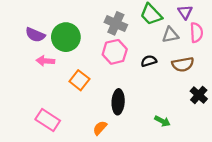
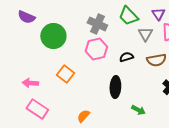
purple semicircle: (35, 35) -> (26, 17), moved
gray triangle: (170, 35) -> (145, 34), turned -49
pink arrow: (45, 61) -> (30, 83), moved
black ellipse: (118, 102) -> (115, 87), moved

